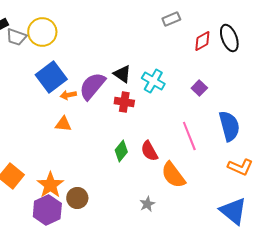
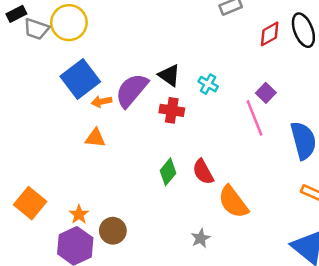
cyan cross: (153, 81) -> (208, 84), size x0.7
pink line: (189, 136) -> (255, 118), moved
orange star: (50, 185) -> (79, 214), size x0.6

